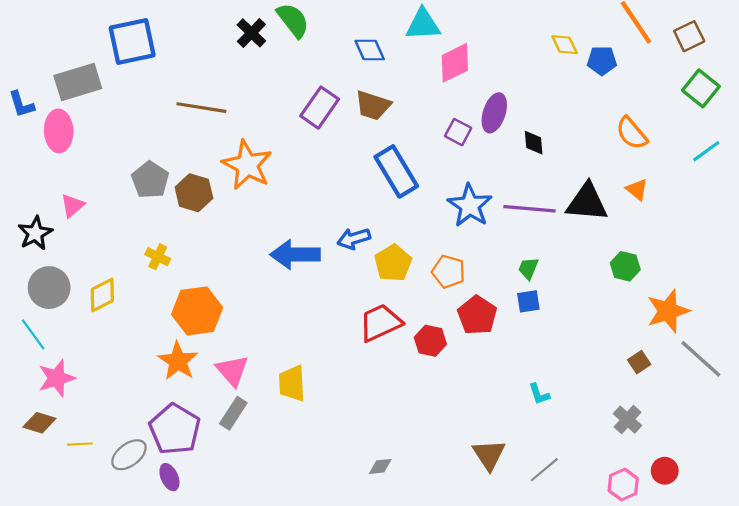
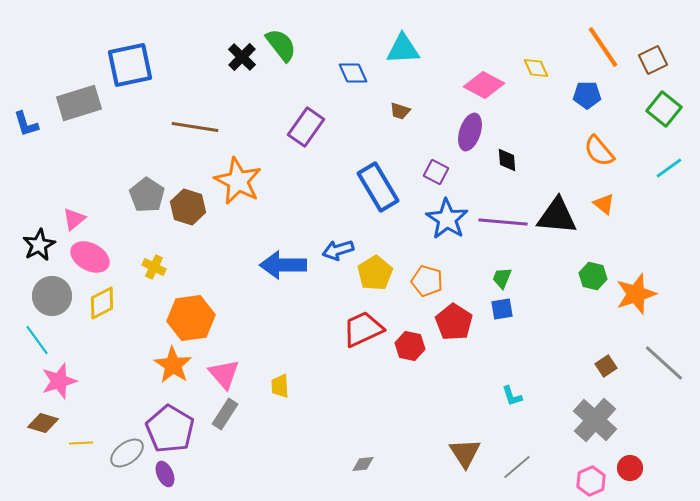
blue pentagon: (602, 61) -> (587, 95), moved
pink diamond: (455, 63) -> (484, 85), moved, turned 54
brown trapezoid: (373, 105) -> (400, 111), moved, size x0.6
pink ellipse: (59, 131) -> (90, 257), moved, turned -60
purple square: (458, 132) -> (436, 172), moved
orange star: (668, 311) -> (636, 294), moved
yellow trapezoid: (292, 383) -> (280, 386), size x0.7
gray cross: (627, 420) -> (595, 420), size x1.6

